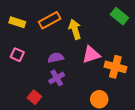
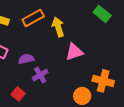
purple semicircle: (56, 58) -> (26, 59), moved
orange cross: (115, 67) -> (103, 81), moved

